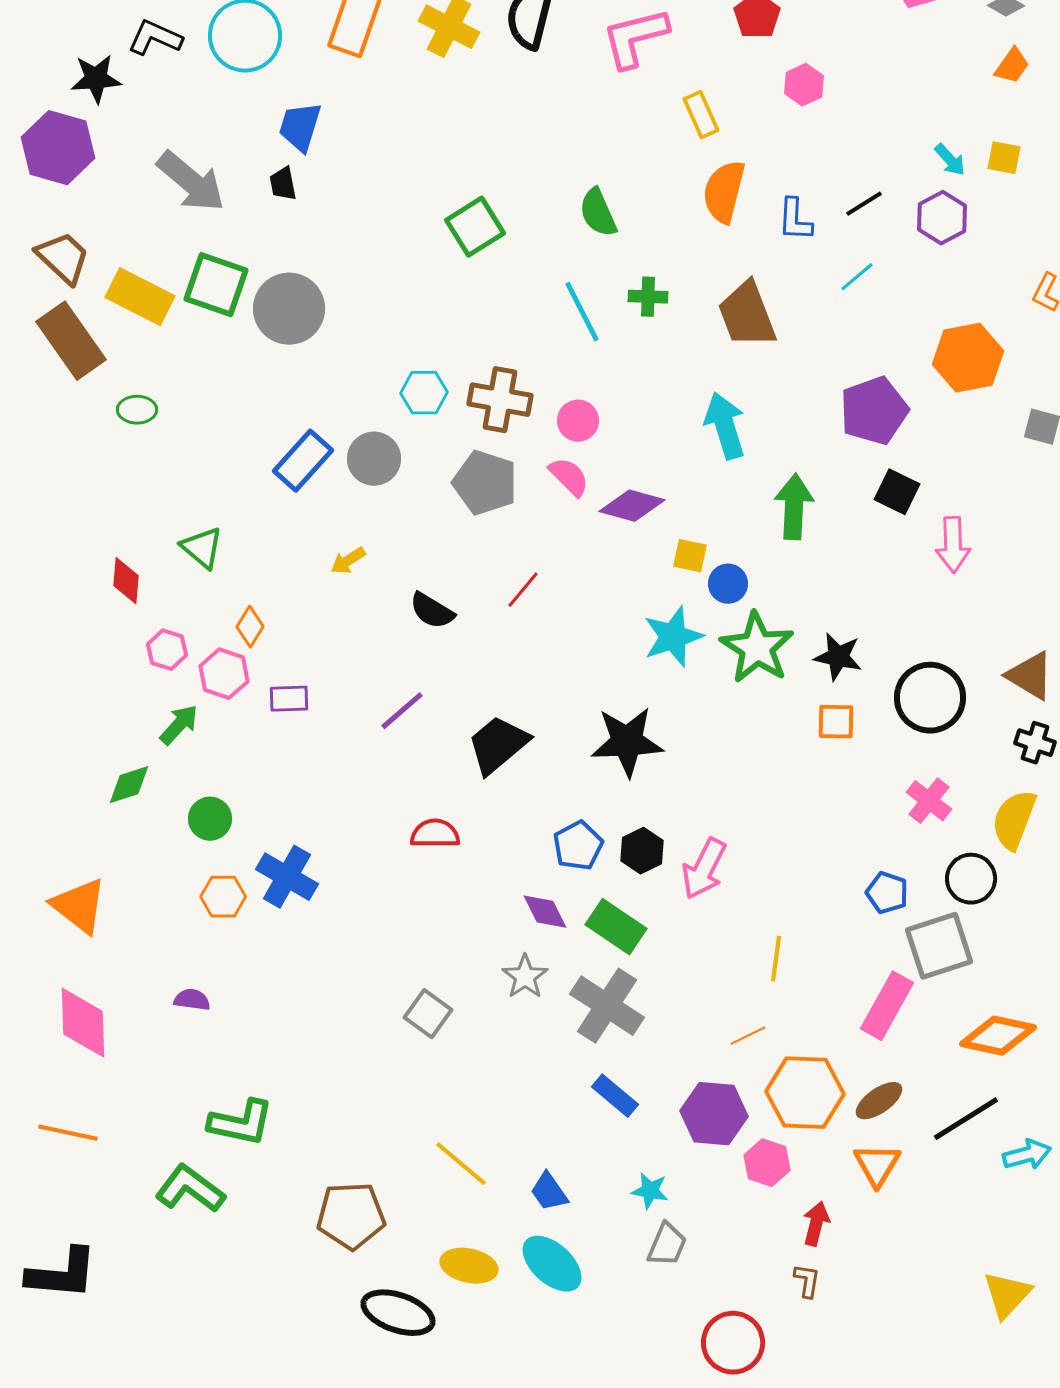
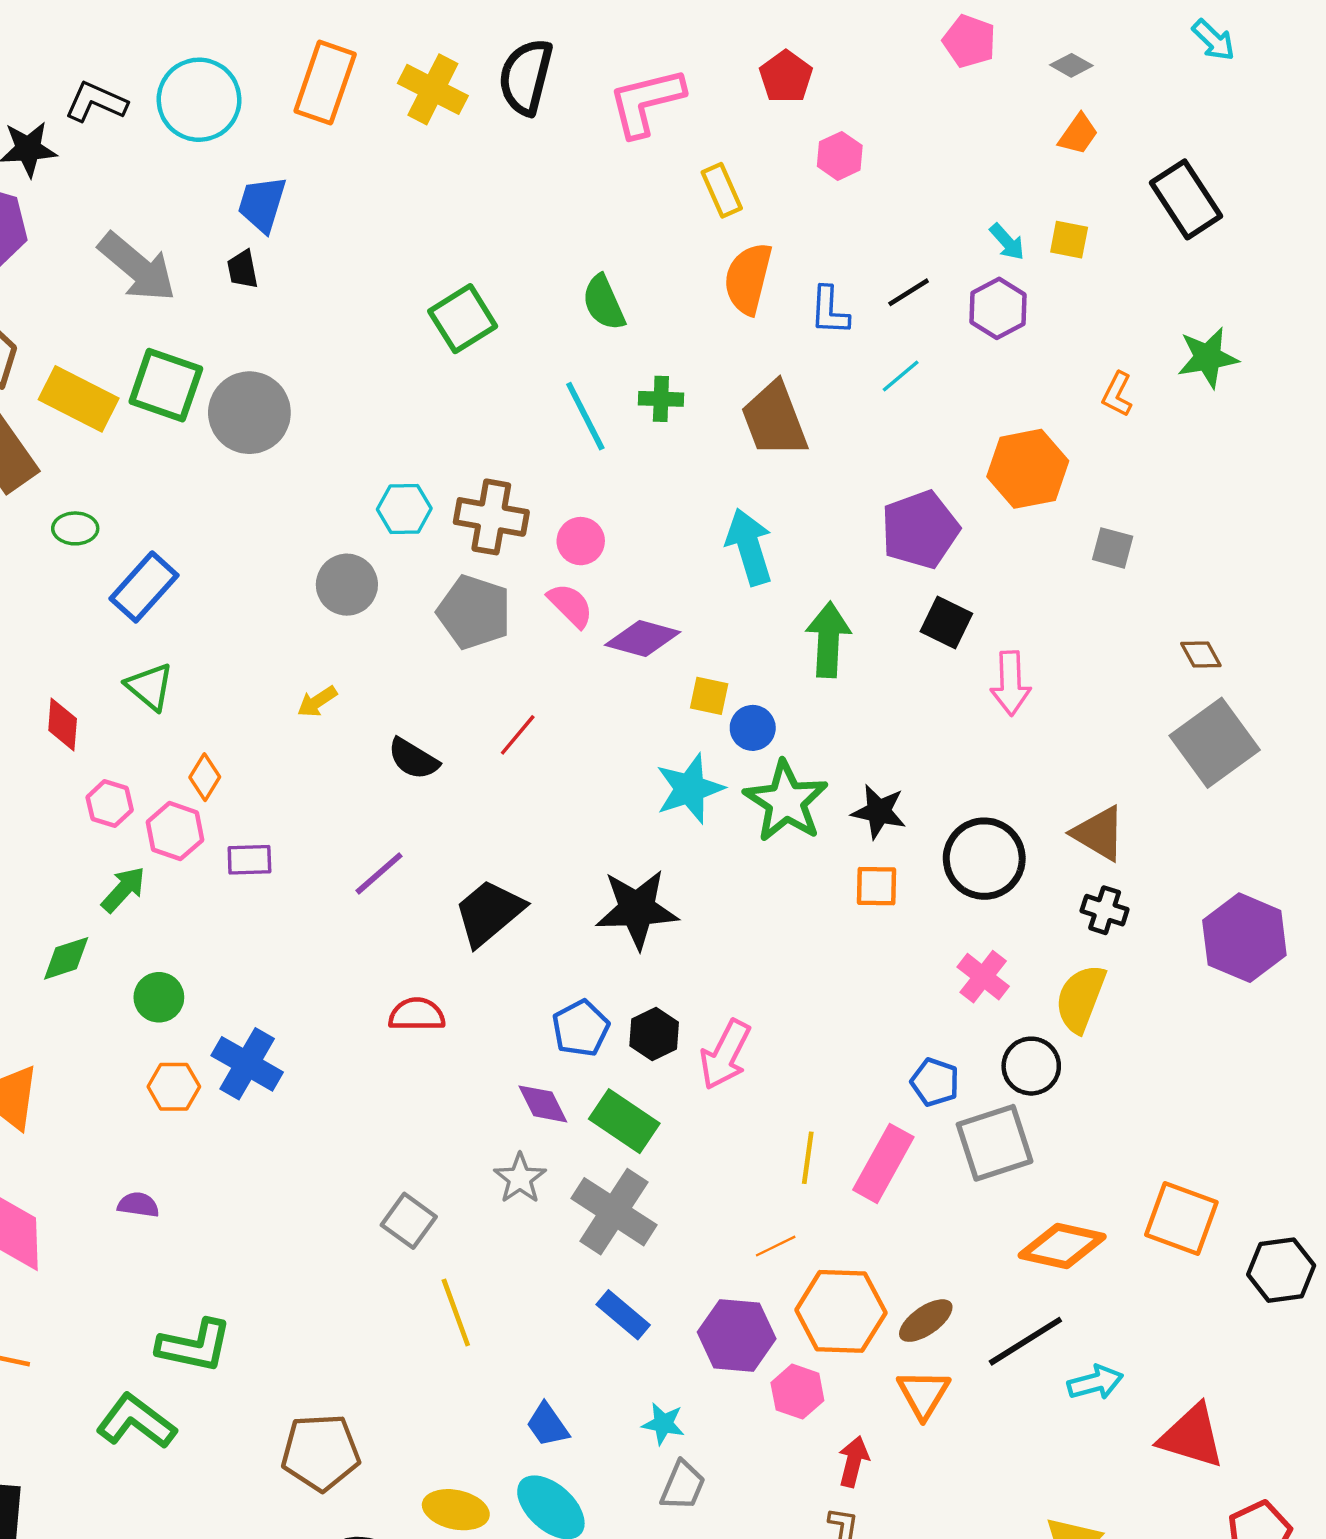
blue rectangle: (303, 461) -> (144, 587), moved
pink rectangle: (887, 1006) -> (883, 1163), moved
yellow line: (461, 1164) -> (456, 1313), moved, turned 30

